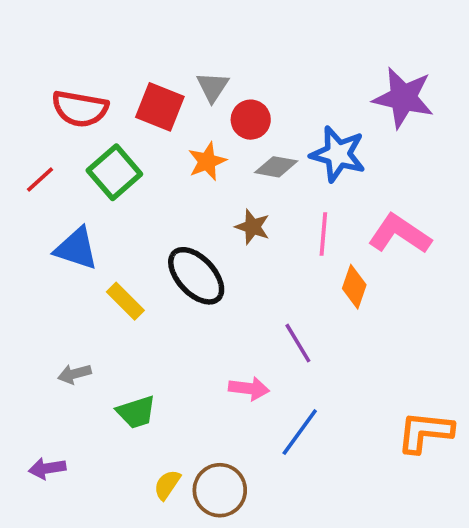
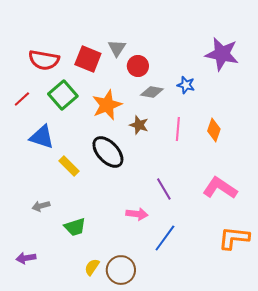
blue star: (338, 154) -> (186, 85), size x0.6
orange star: (207, 161) -> (107, 105), moved, size x1.4
pink L-shape: (400, 234) -> (220, 188), moved
orange diamond: (354, 287) -> (214, 130), moved

